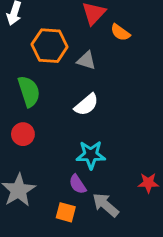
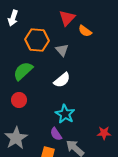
gray triangle: (86, 60) -> (62, 50), turned 32
green semicircle: (29, 91) -> (23, 71), turned -115
cyan star: (91, 155) -> (65, 114), turned 30

